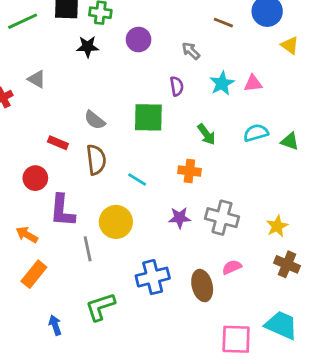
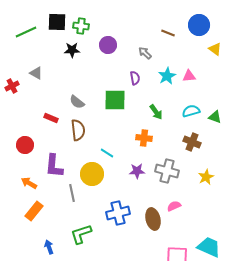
red circle: (35, 178) -> (25, 145), moved
cyan line: (137, 180) -> (107, 153), moved
brown cross: (287, 264) -> (192, 142), moved

